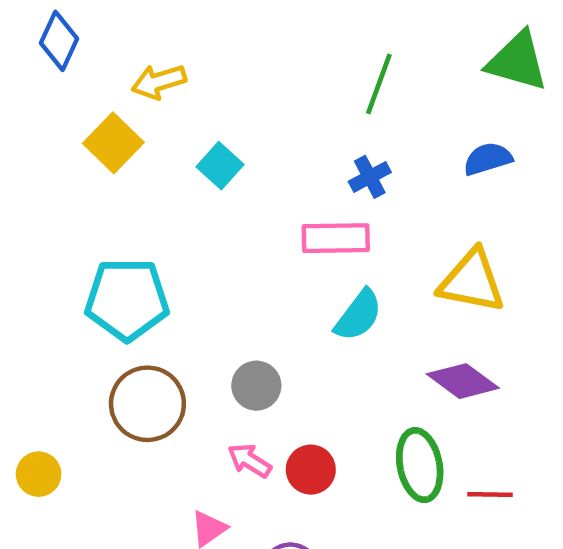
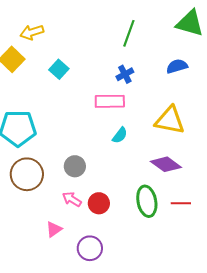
cyan semicircle: (358, 315) -> (120, 135), size x0.7
red line: (490, 495) -> (181, 203), moved

